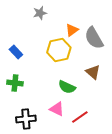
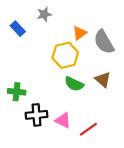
blue rectangle: (16, 52) -> (18, 29), moved
green semicircle: (67, 87) -> (74, 84), moved
black cross: (26, 119) -> (36, 115), moved

